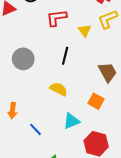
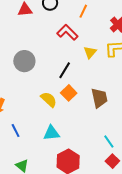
red L-shape: (57, 18) -> (67, 32), turned 35
orange square: (96, 101) -> (69, 93), moved

